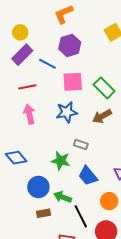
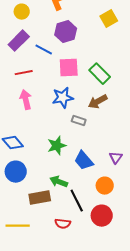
yellow circle: (20, 32) -> (22, 12), moved
gray rectangle: (81, 145) -> (79, 121), moved
green star: (61, 161) -> (57, 146), turned -30
blue circle: (38, 187) -> (16, 172), moved
brown rectangle: (43, 213) -> (40, 198), size x1.5

